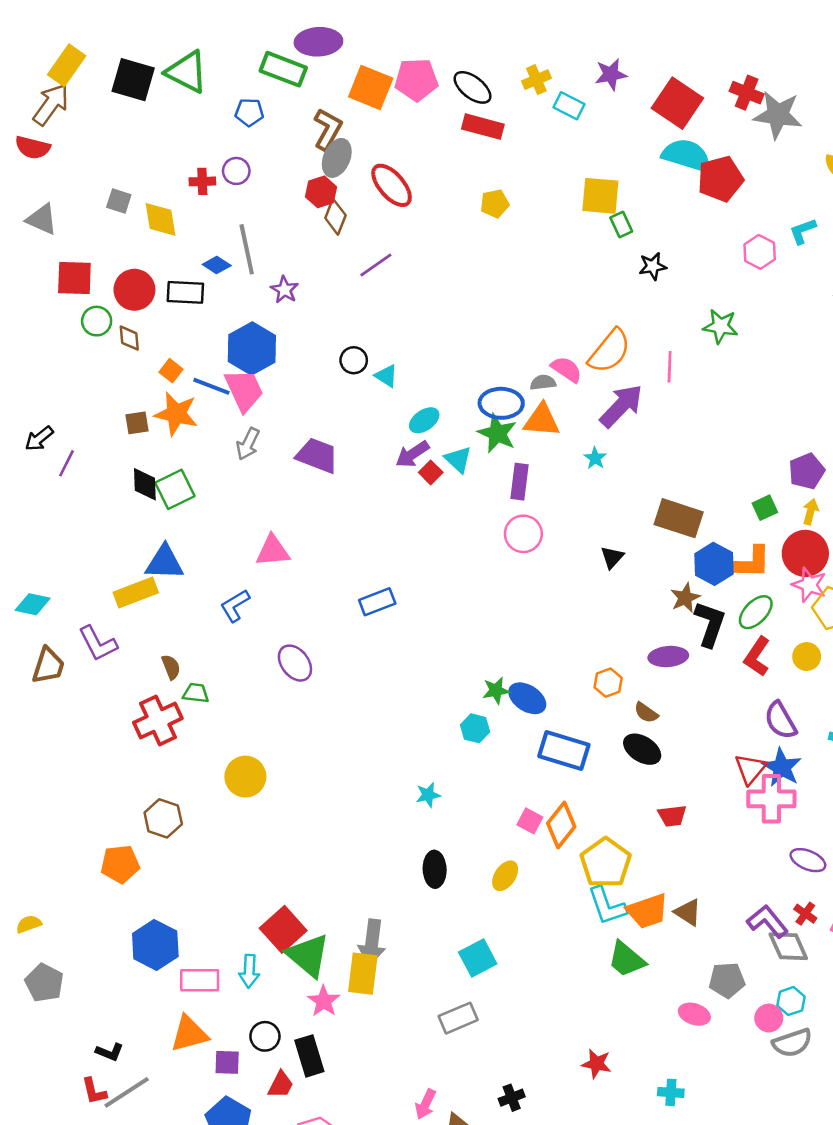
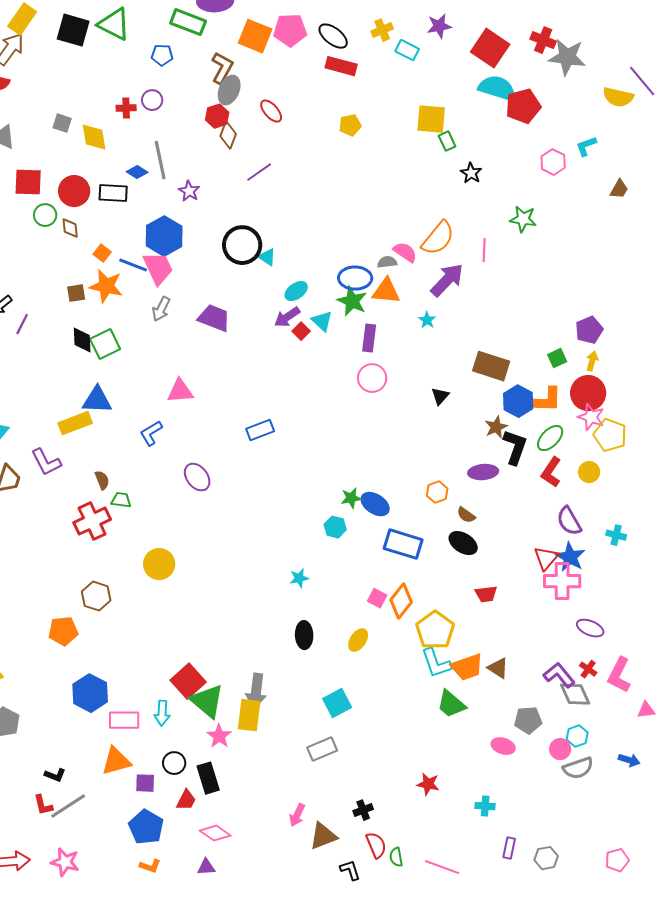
red ellipse: (392, 185) -> (271, 111), size x0.7
black star: (653, 266) -> (471, 173), turned -30
black circle: (354, 360) -> (242, 245), size x1.8

